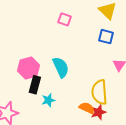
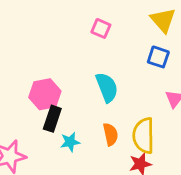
cyan semicircle: (61, 67) -> (107, 87), moved
orange semicircle: (87, 108) -> (110, 134), moved, turned 49

